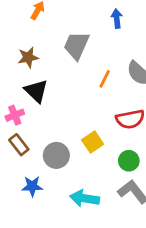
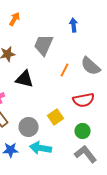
black triangle: (36, 91) -> (25, 79), moved, turned -30
cyan arrow: (85, 198) -> (41, 148), moved

